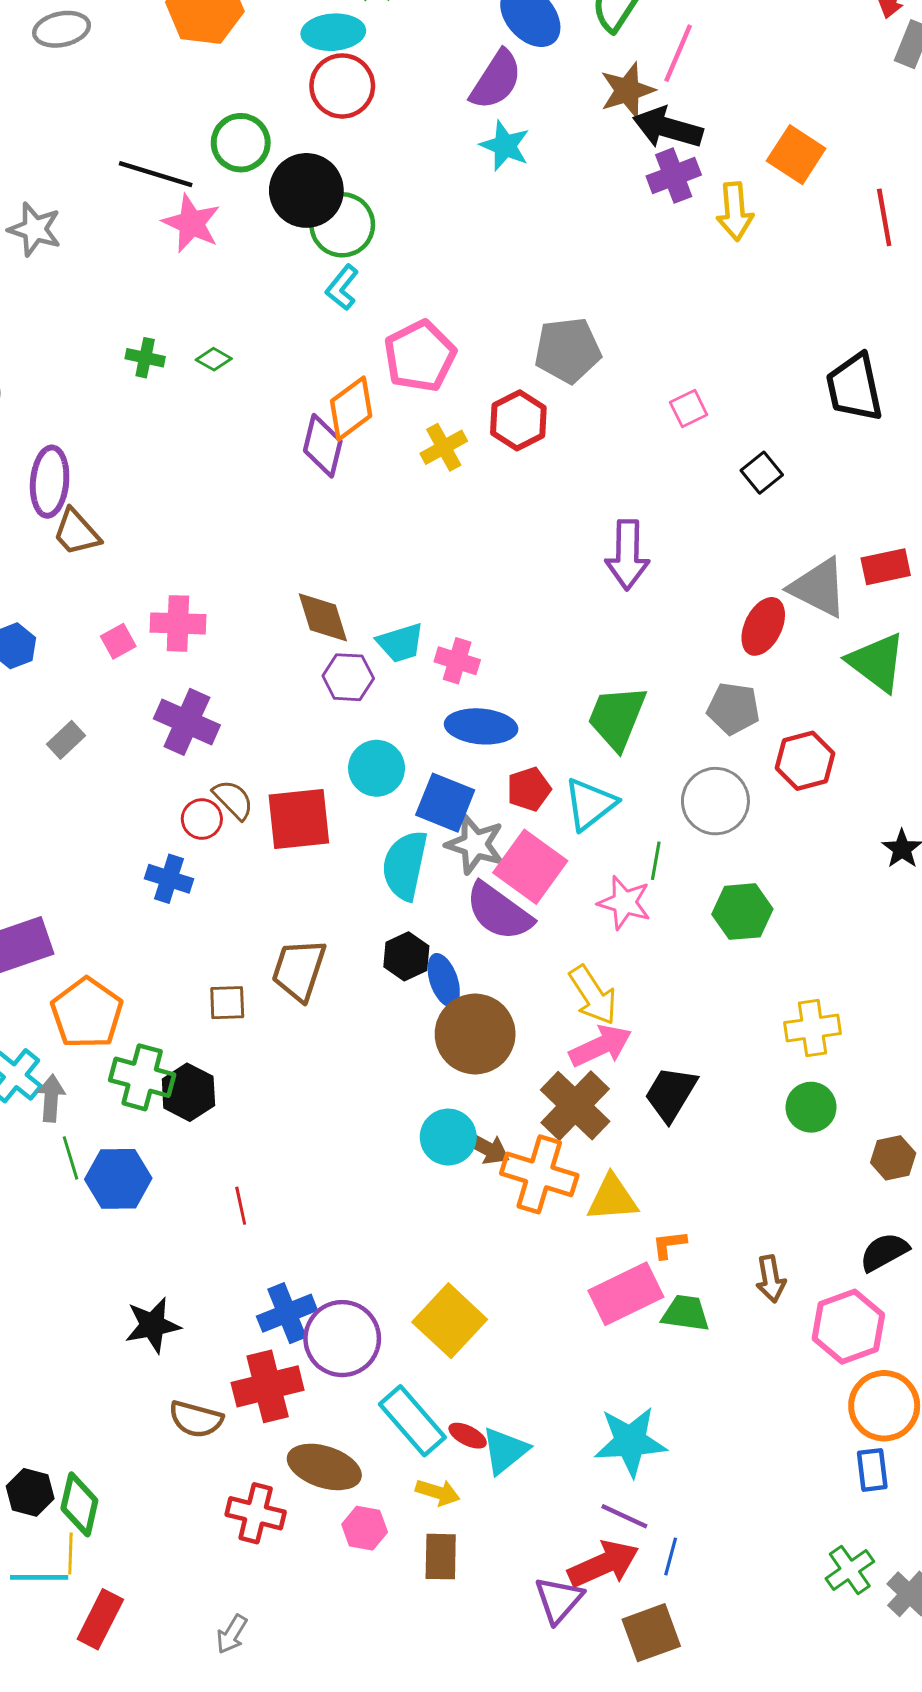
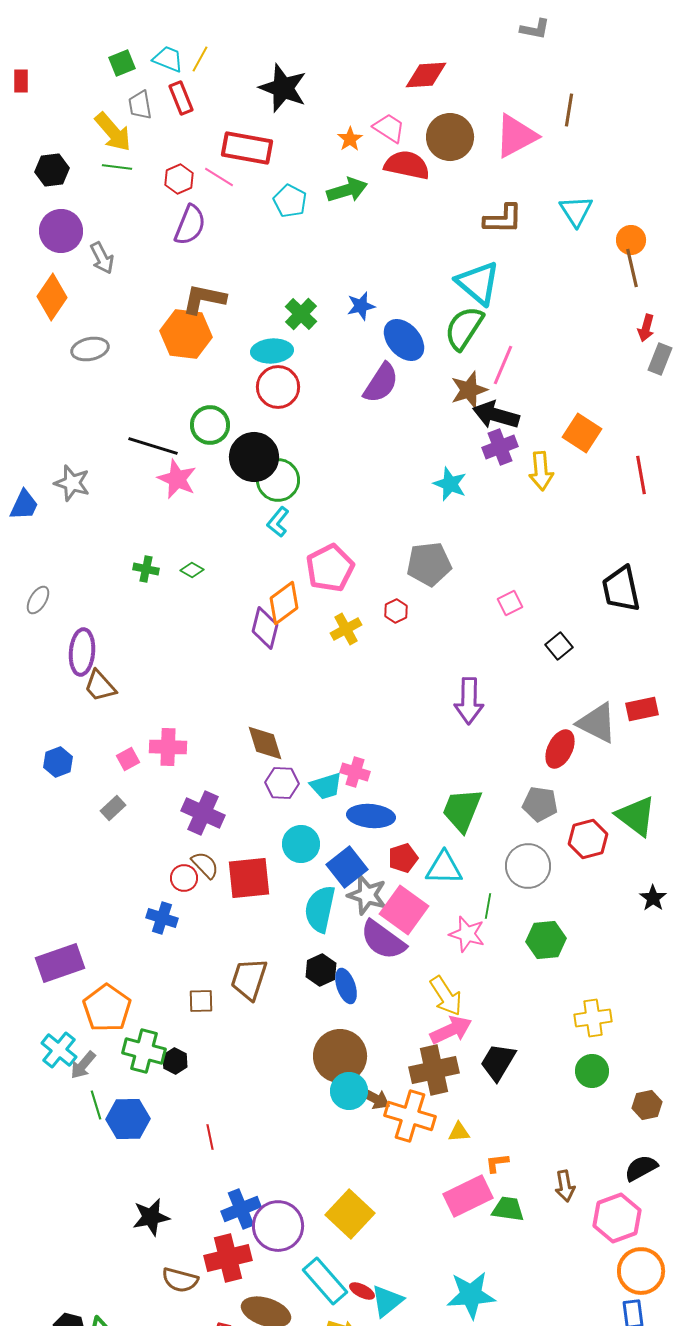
cyan star: (505, 146) -> (450, 484), moved
red hexagon: (518, 420) -> (396, 611), size x0.6
cyan trapezoid: (400, 643) -> (326, 786), moved
green triangle: (877, 662) -> (636, 816), moved
purple cross: (187, 722) -> (203, 813), moved
gray rectangle: (66, 740) -> (113, 808), moved
blue square: (445, 803) -> (347, 867), turned 30
cyan triangle: (590, 804) -> (444, 868), turned 39
brown circle: (475, 1034) -> (340, 1056), moved
black hexagon: (188, 1092) -> (175, 1061), size x0.7
gray arrow: (51, 1098) -> (83, 1065), turned -144
brown cross: (575, 1106) -> (434, 1070), turned 33
yellow triangle: (612, 1198) -> (459, 1132), size x0.6

